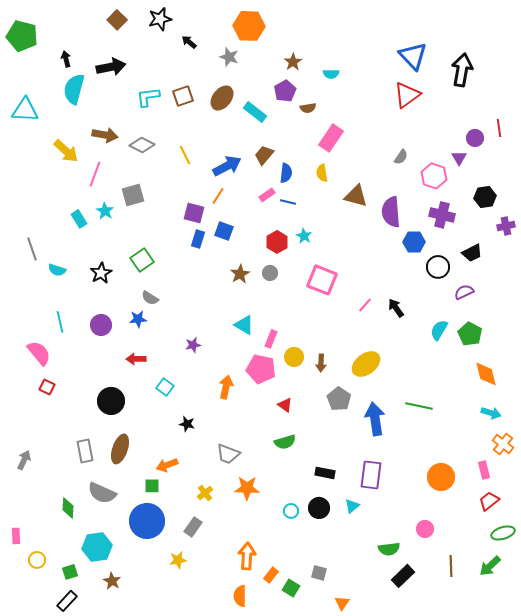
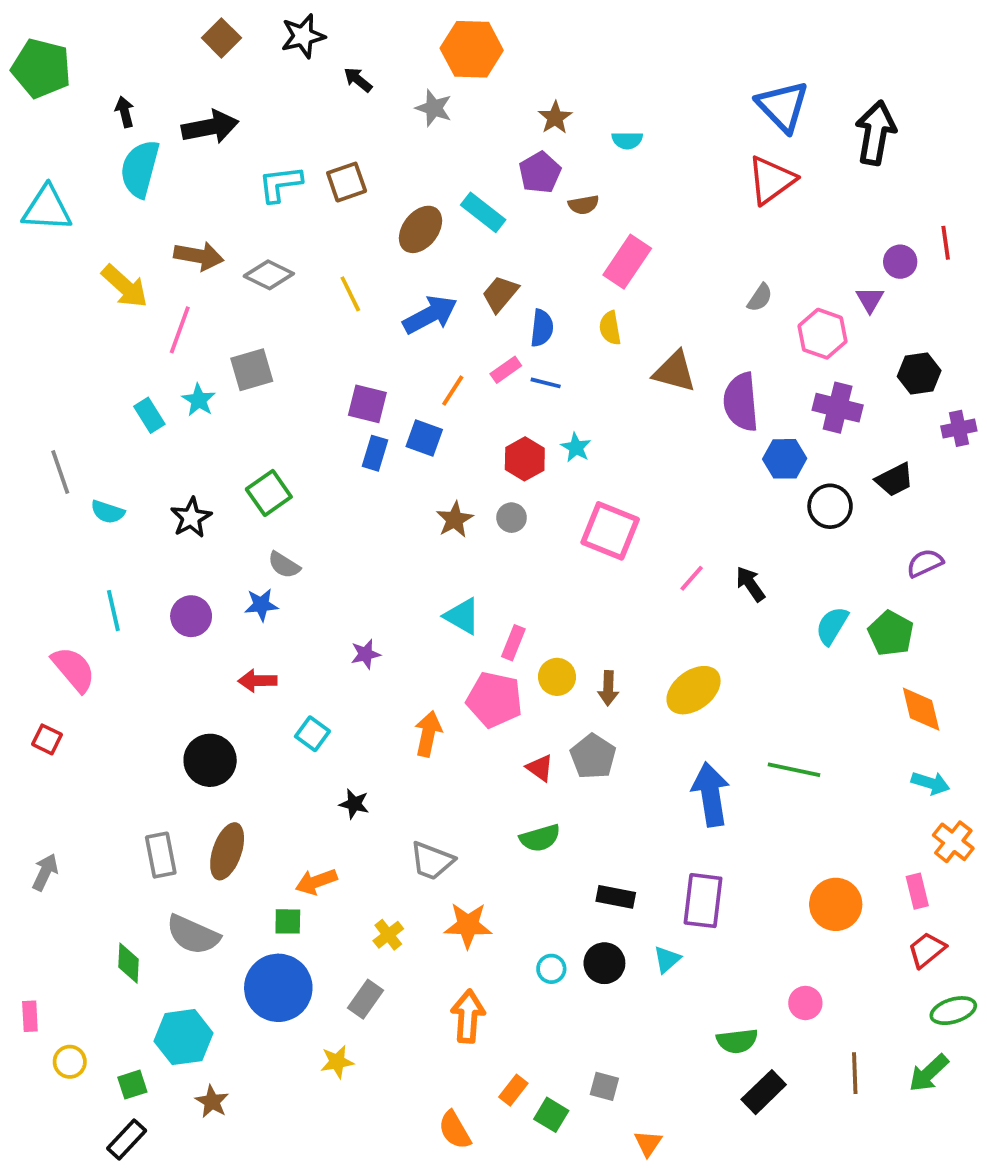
brown ellipse: (222, 98) -> (421, 229), moved
orange line: (218, 196) -> (453, 391), moved
purple semicircle: (464, 292) -> (925, 563), moved
red square: (47, 387) -> (47, 739), moved
gray pentagon: (339, 399) -> (593, 756), moved
orange arrow: (247, 556) -> (468, 1016), moved
orange semicircle: (240, 596) -> (455, 1130), turned -30

